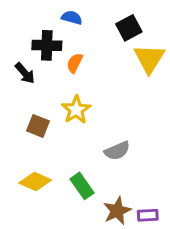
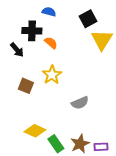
orange semicircle: (75, 63) -> (51, 43), turned 104
yellow diamond: (35, 182) -> (35, 131), moved
green rectangle: (82, 186) -> (56, 144), moved

